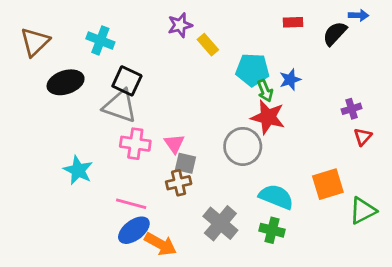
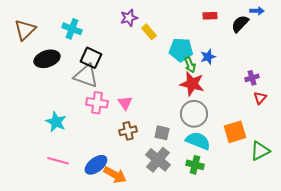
gray circle: (243, 146) -> (194, 114), moved
gray square: (186, 163) -> (162, 133), moved
pink line: (131, 204) -> (58, 161), moved

